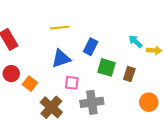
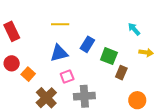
cyan arrow: (135, 42) -> (134, 29), moved
green square: (107, 67) -> (109, 56), moved
pink square: (72, 83) -> (67, 77), turned -32

